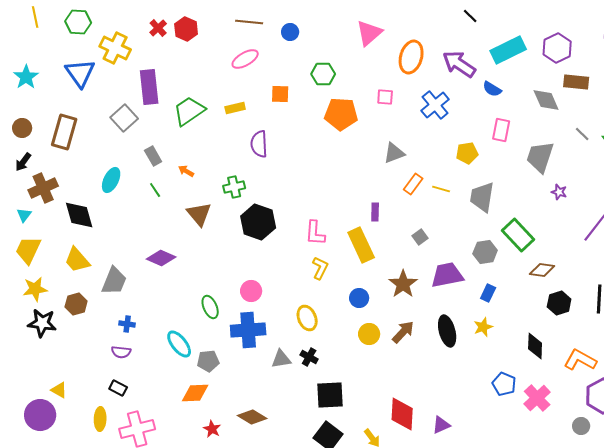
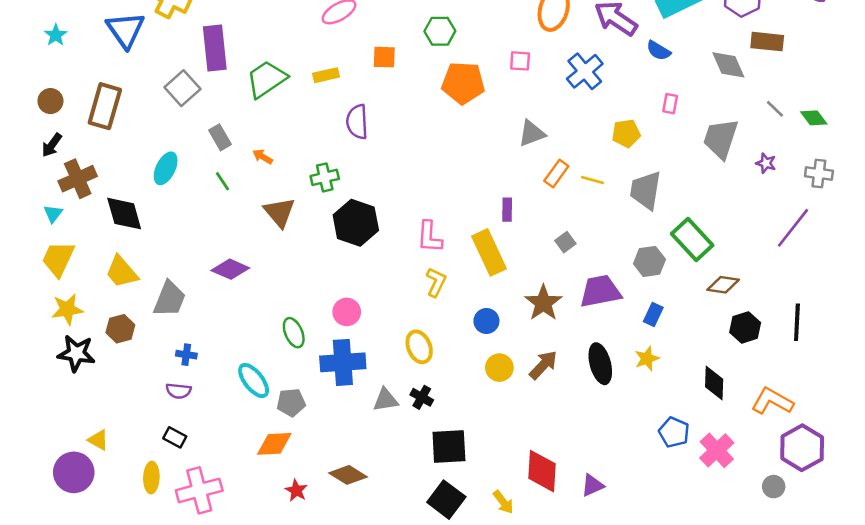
cyan star: (26, 77) -> (56, 35), size x0.7
pink rectangle: (501, 130) -> (670, 104), size x0.7
purple star: (559, 192) -> (766, 163), moved

